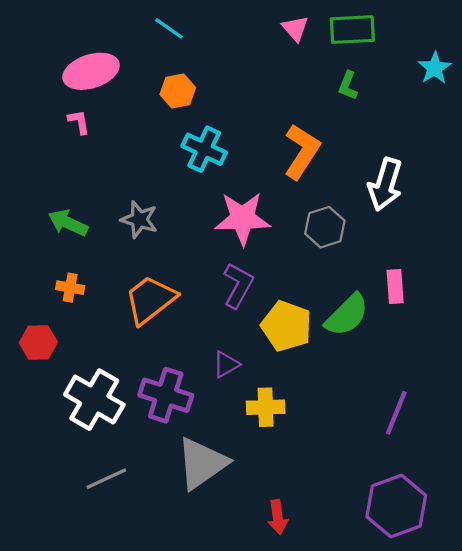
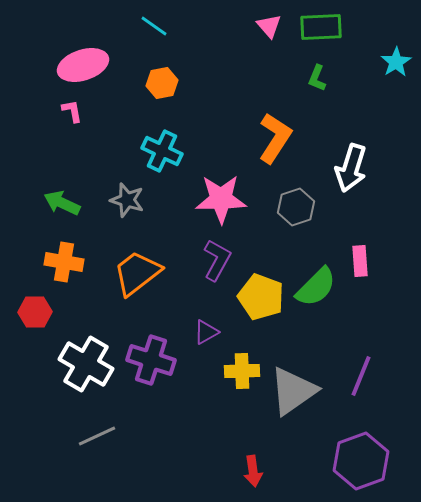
cyan cross: (204, 149) -> (162, 151), moved
orange cross: (70, 288) -> (64, 262), size x1.5
gray triangle: (202, 463) -> (293, 391), moved

